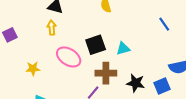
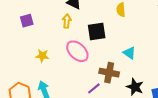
black square: (96, 45) -> (97, 31), moved
cyan triangle: (123, 49) -> (129, 53), turned 40

